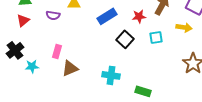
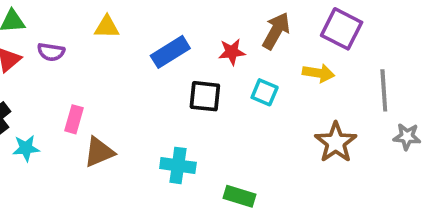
purple semicircle: (53, 15) -> (51, 52), moved
cyan square: (156, 37) -> (265, 92), turned 32
black square: (125, 39) -> (205, 96), turned -36

